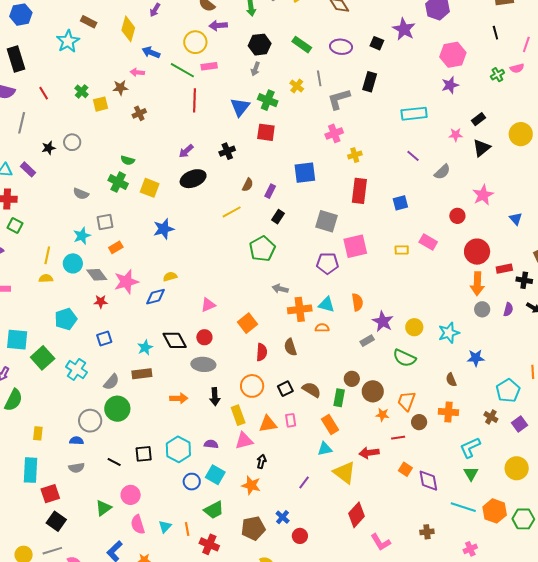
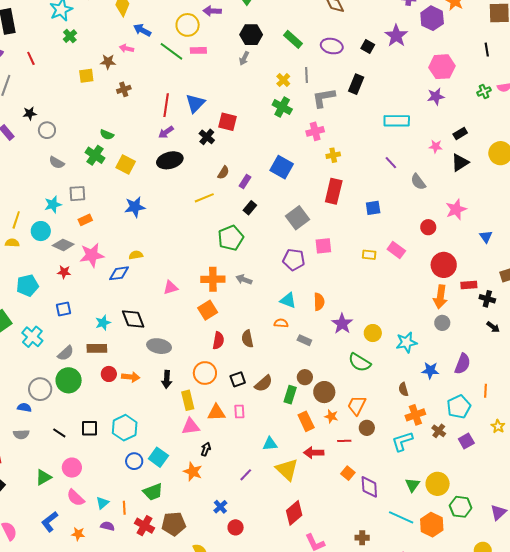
green cross: (82, 91) -> (70, 36), moved
red line: (194, 100) -> (166, 105), moved
green cross: (268, 100) -> (282, 107), moved
blue triangle: (240, 107) -> (195, 103), moved
red square: (266, 132) -> (227, 122), moved
gray circle: (72, 142) -> (47, 130), moved
black cross: (227, 151) -> (207, 137), turned -35
gray semicircle: (442, 172) -> (418, 182), turned 90
blue square: (305, 173) -> (282, 167), turned 30
gray square: (326, 221) -> (298, 218), turned 30
pink square: (355, 246) -> (323, 246), size x0.7
gray diamond: (97, 275) -> (63, 245), turned -35
orange cross: (300, 309) -> (213, 279), moved
purple semicircle: (508, 309) -> (463, 364), moved, size x1.5
red circle: (204, 337) -> (109, 374), moved
gray rectangle: (367, 341) -> (304, 340), moved, turned 48
brown semicircle: (311, 390) -> (264, 383), turned 102
orange cross: (448, 412) -> (415, 415), moved, turned -30
orange rectangle: (330, 424) -> (306, 421), moved
purple semicircle: (211, 444) -> (107, 526), moved
cyan L-shape: (470, 448) -> (402, 441), moved
yellow circle: (517, 468) -> (438, 484), moved
green hexagon: (523, 519) -> (461, 507), moved
pink semicircle: (138, 525) -> (76, 498), turned -36
brown pentagon: (253, 528) -> (174, 524), moved

